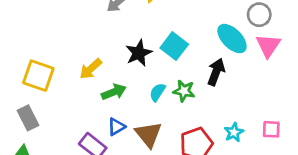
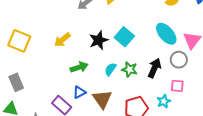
gray circle: (259, 15) -> (179, 60), moved
yellow arrow: (91, 69) -> (62, 40), moved
black arrow: (216, 72) -> (154, 68), moved
yellow square: (38, 76) -> (19, 41), moved
pink square: (271, 129) -> (177, 86), moved

